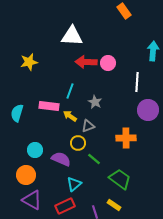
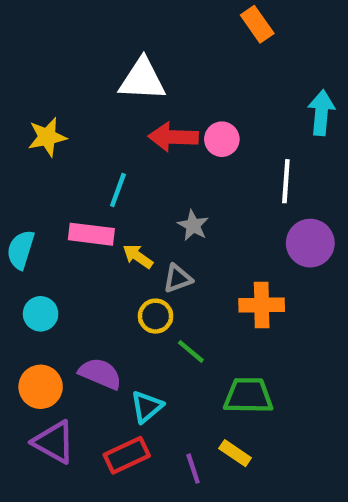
cyan line: (70, 91) -> (118, 190), moved
cyan circle: (35, 150) -> (41, 314), moved
purple semicircle: (61, 159) -> (100, 374), moved
green trapezoid: (120, 179) -> (248, 396), turned -35

